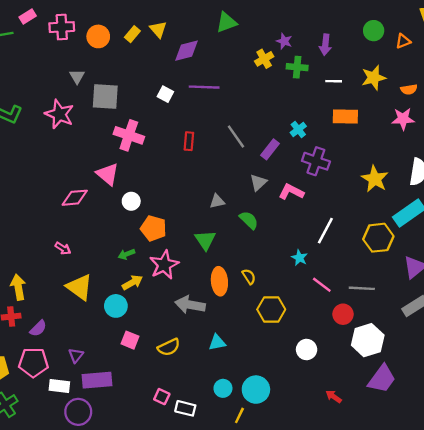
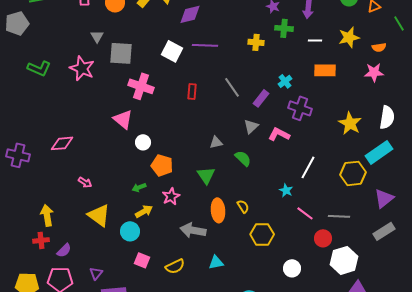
yellow cross: (264, 59) -> (256, 42), moved, turned 35
white square: (165, 94) -> (172, 51), size x1.5
pink diamond: (75, 198) -> (62, 143), moved
pink star: (164, 265) -> (171, 196), size x0.7

